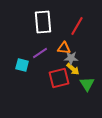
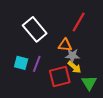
white rectangle: (43, 22) -> (35, 29), moved, turned -35
purple line: (40, 53) -> (37, 64), moved, turned -35

